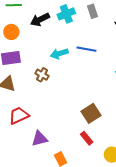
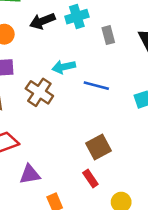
gray rectangle: (93, 11) -> (108, 35), moved
blue line: (86, 49) -> (96, 86), moved
brown cross: (42, 75) -> (39, 92), size x1.5

